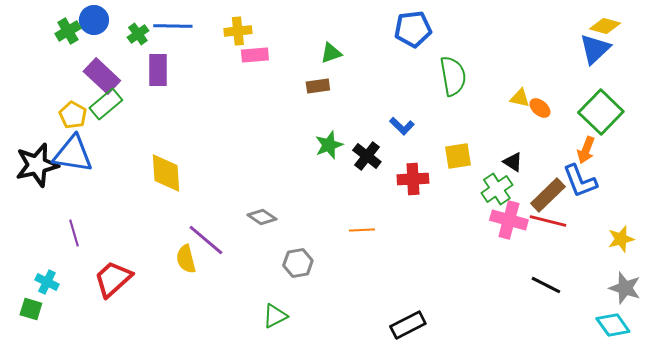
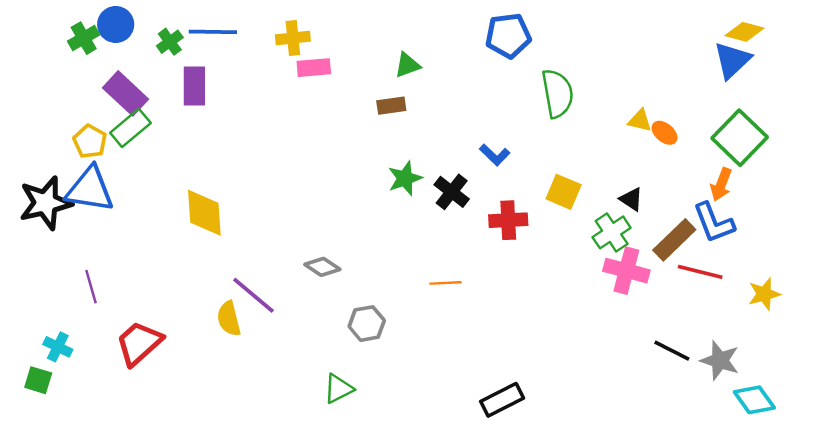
yellow square: (458, 156) -> (564, 192), turned 32
red line: (548, 221) -> (700, 272), moved
gray star: (625, 288) -> (720, 360), moved

